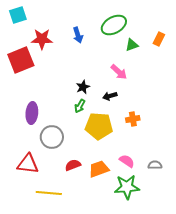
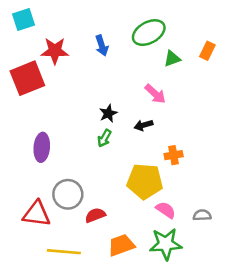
yellow pentagon: (99, 126) -> (145, 181), moved
gray circle: (52, 137) -> (68, 194), moved
orange trapezoid: (99, 169) -> (121, 245), moved

